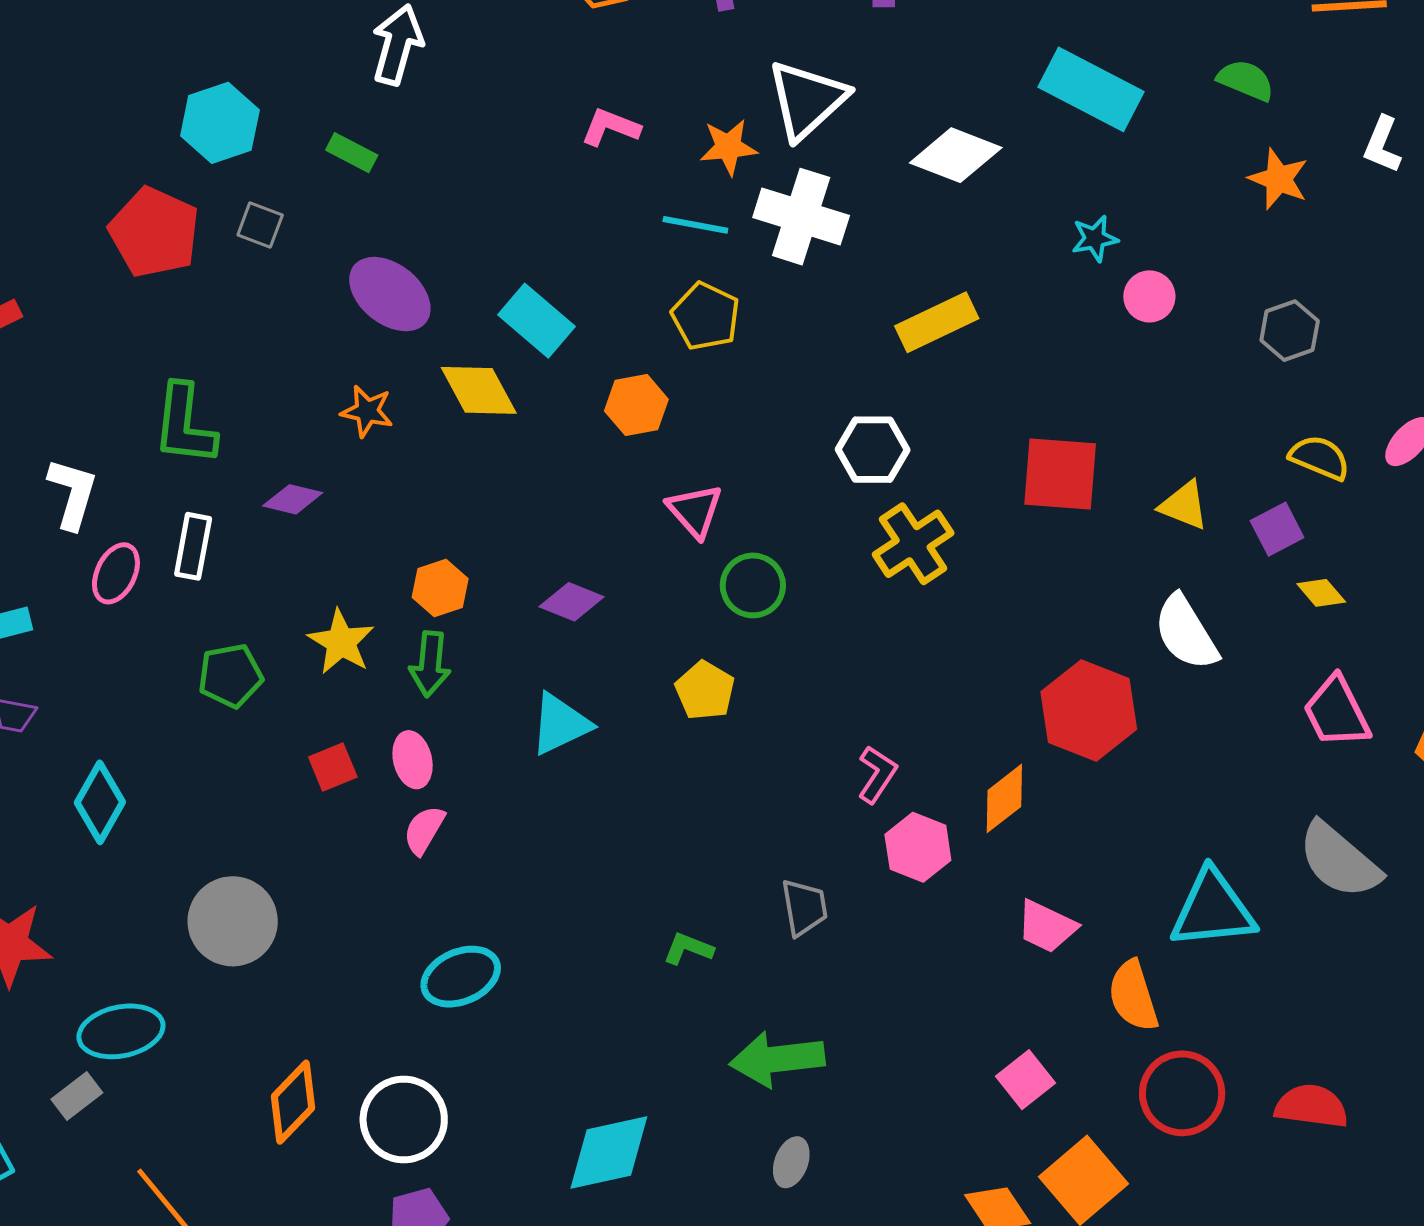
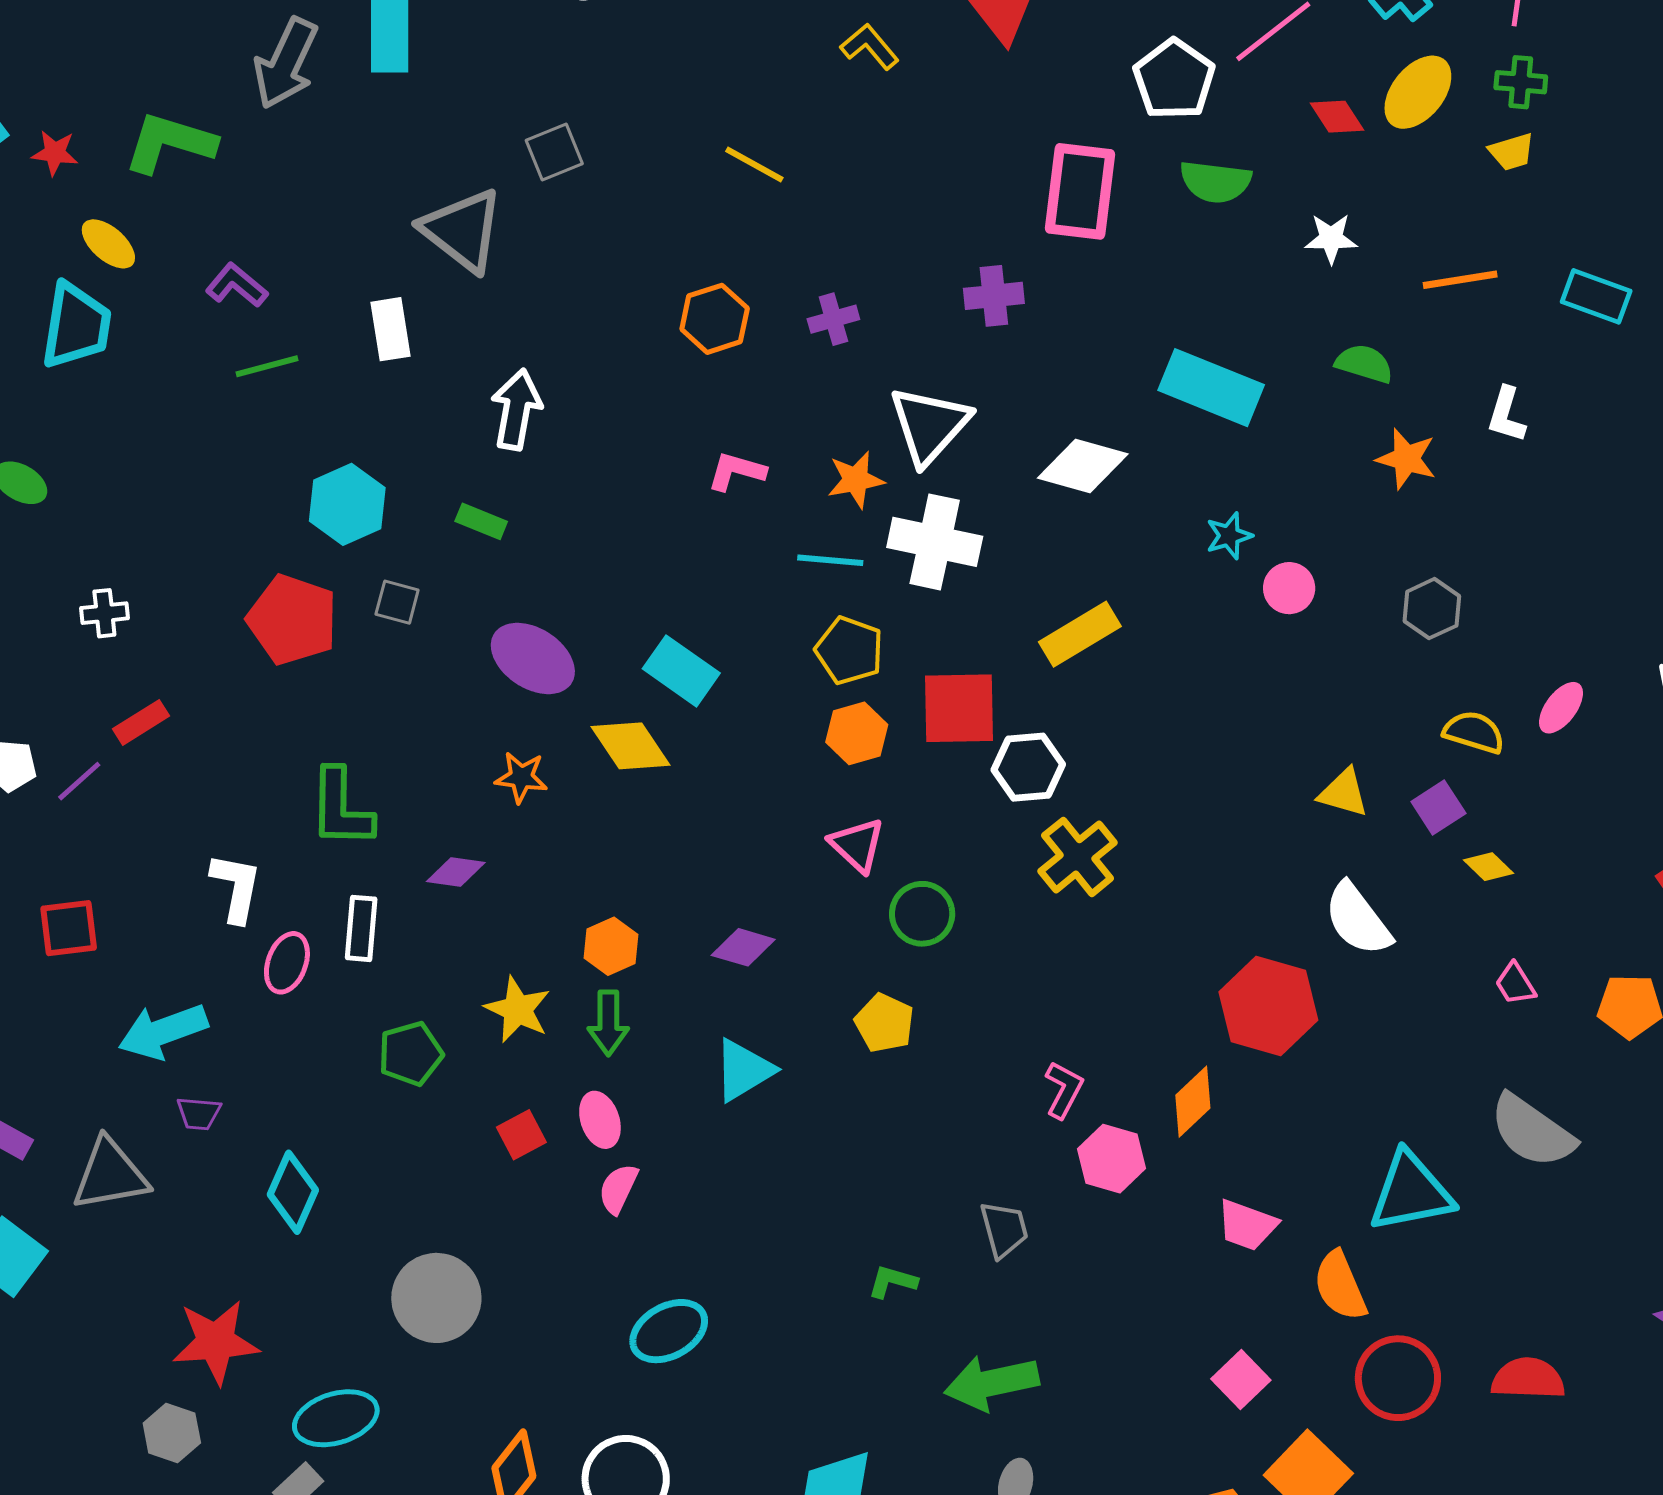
orange hexagon: (636, 405) -> (857, 733), moved
red square: (1060, 474) -> (959, 708), moved
pink trapezoid: (1337, 712) -> (1515, 984), size x0.6

